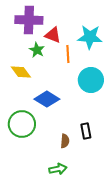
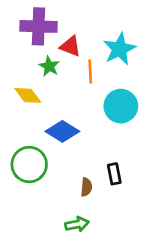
cyan star: (90, 37) -> (120, 49), turned -30

